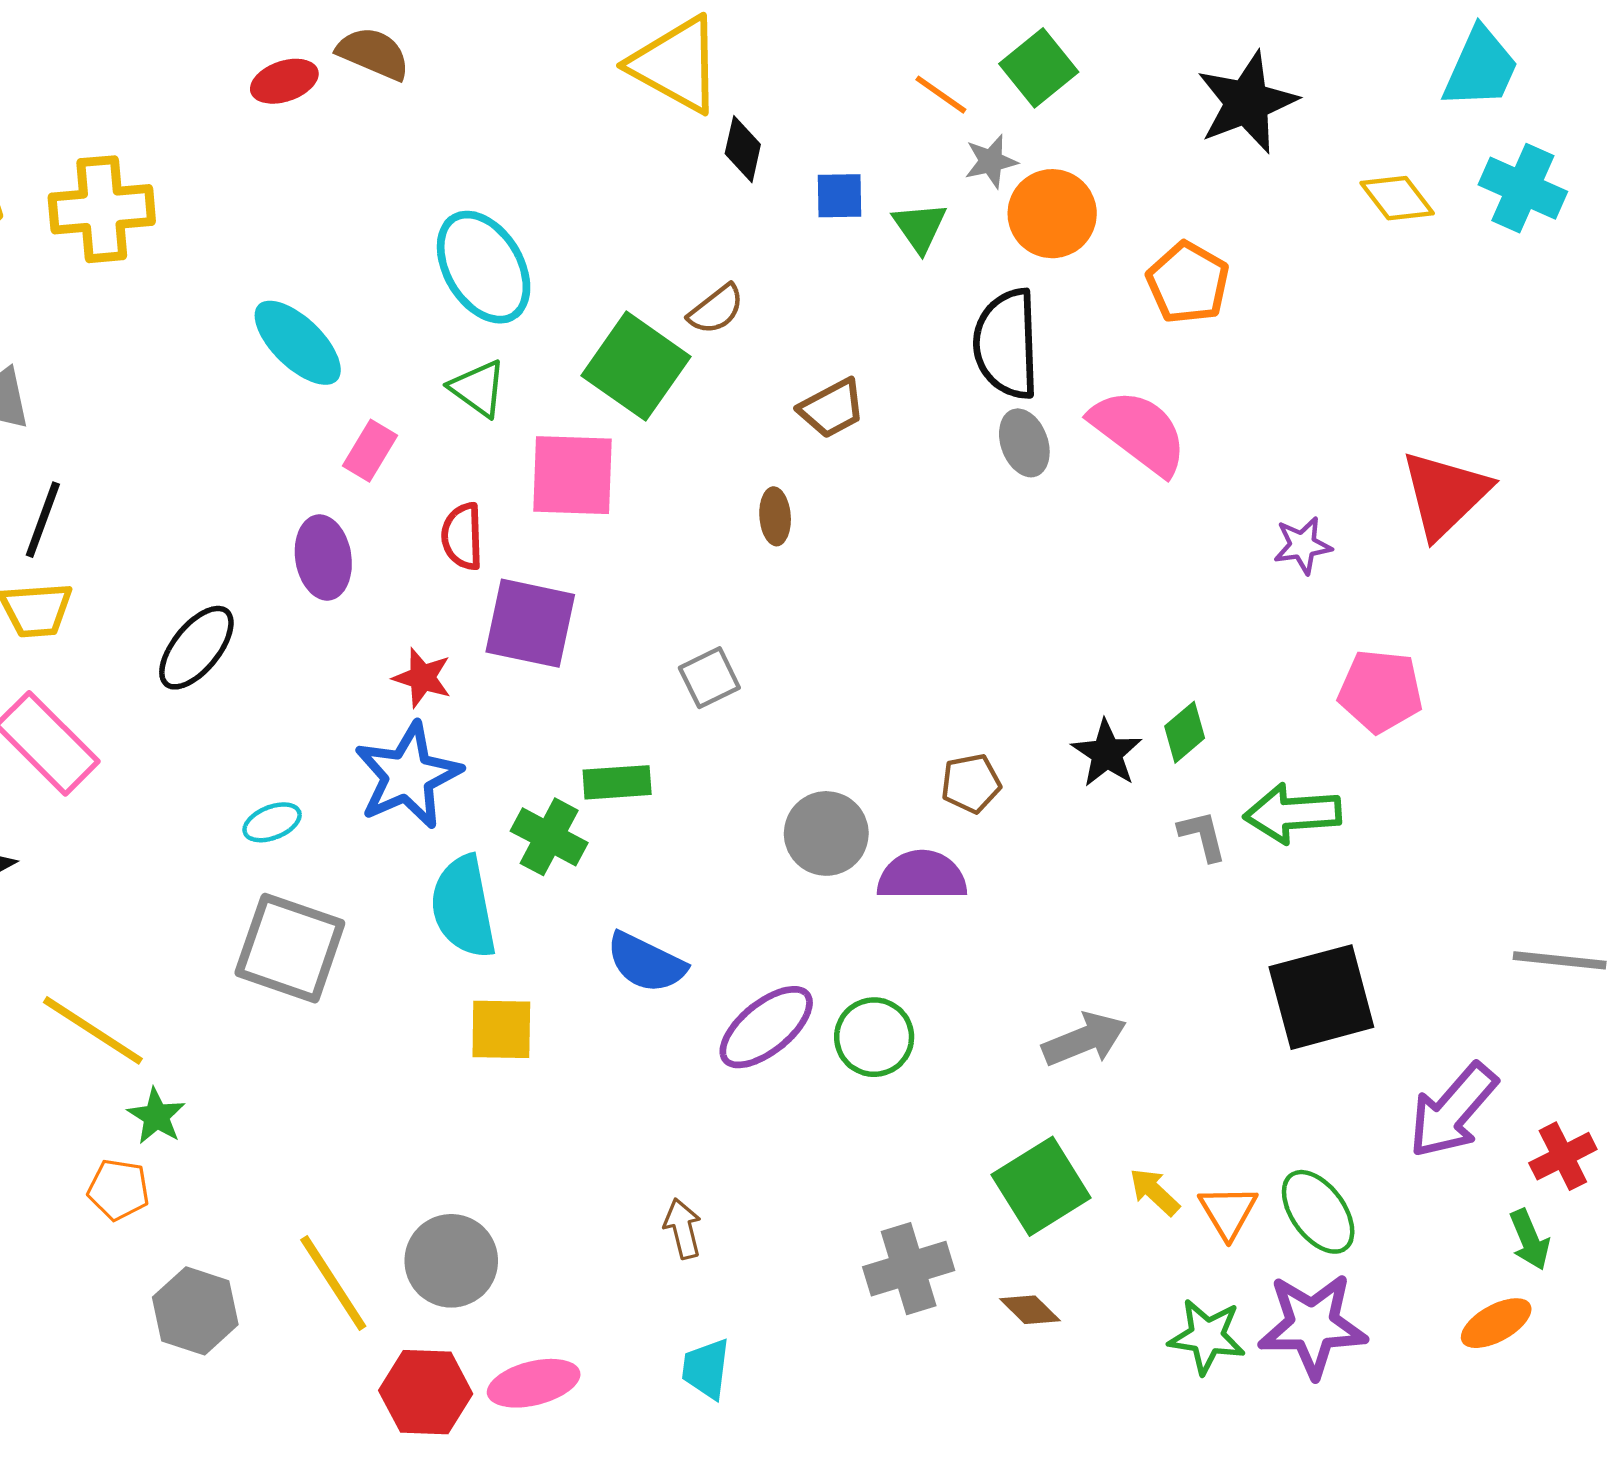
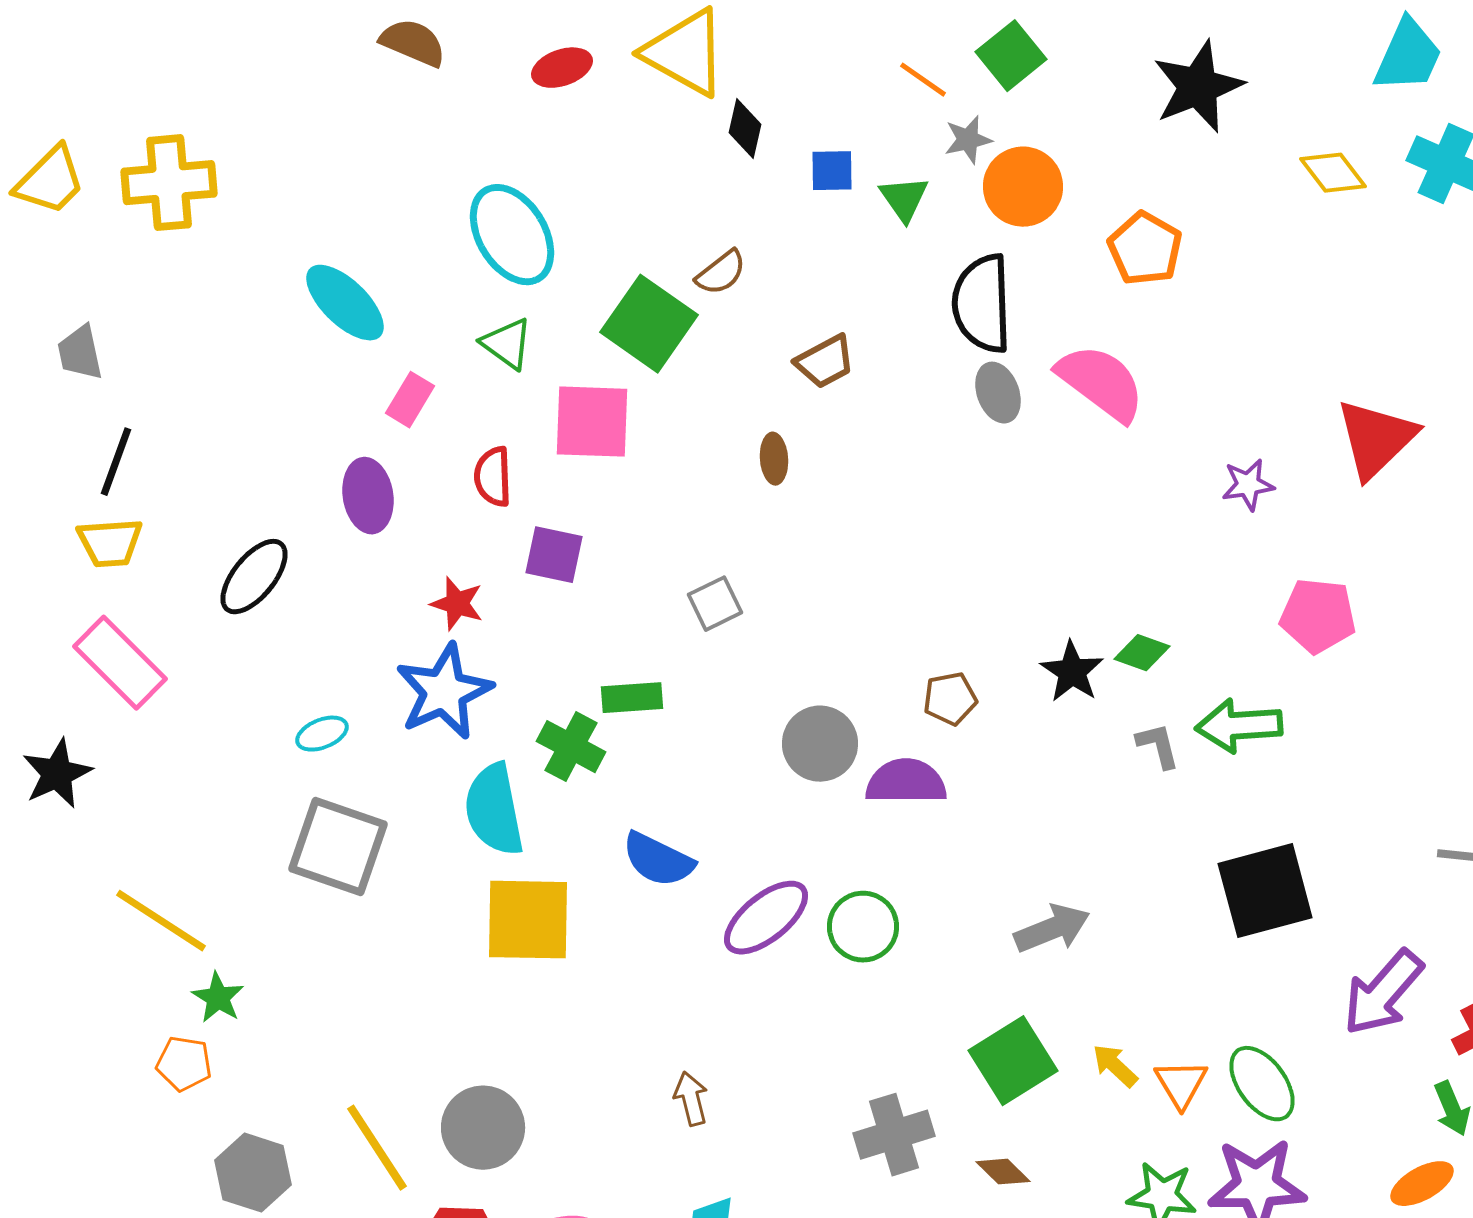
red ellipse: (284, 81) -> (562, 68), moved
purple square: (530, 623) -> (554, 555), size x0.7
green diamond: (1185, 732) -> (1142, 653), turned 60
yellow square: (501, 1029) -> (528, 920), size x1.5

